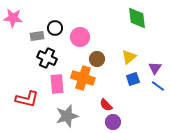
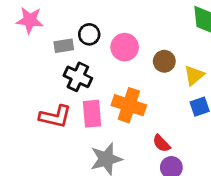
brown circle: (97, 59) -> (164, 61), moved
red L-shape: (27, 99) -> (55, 117), moved

